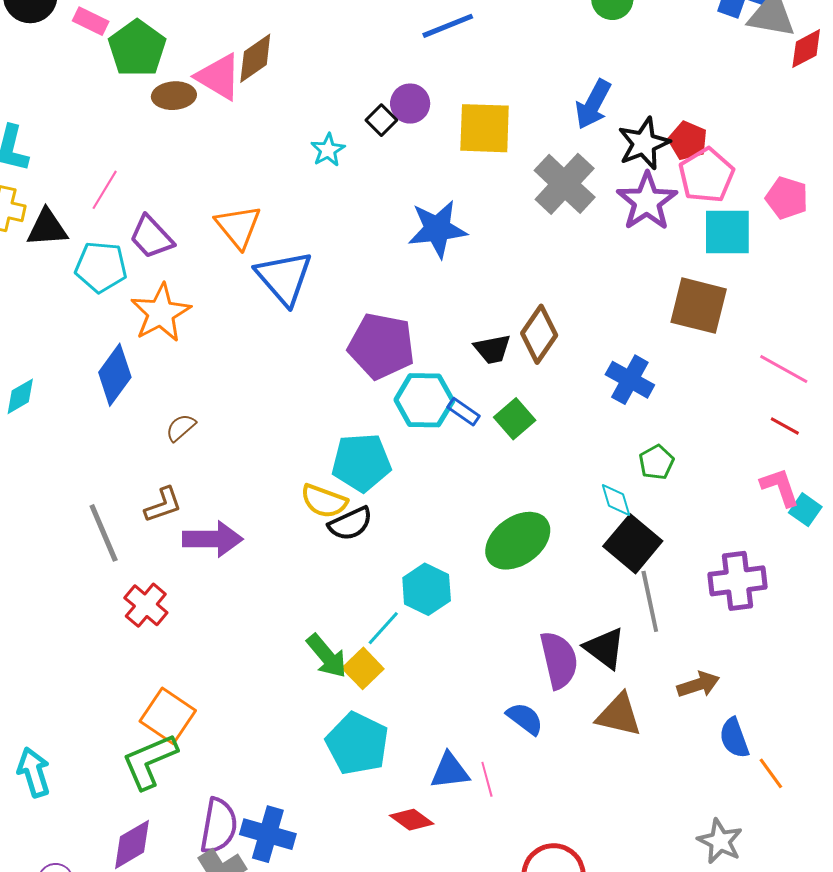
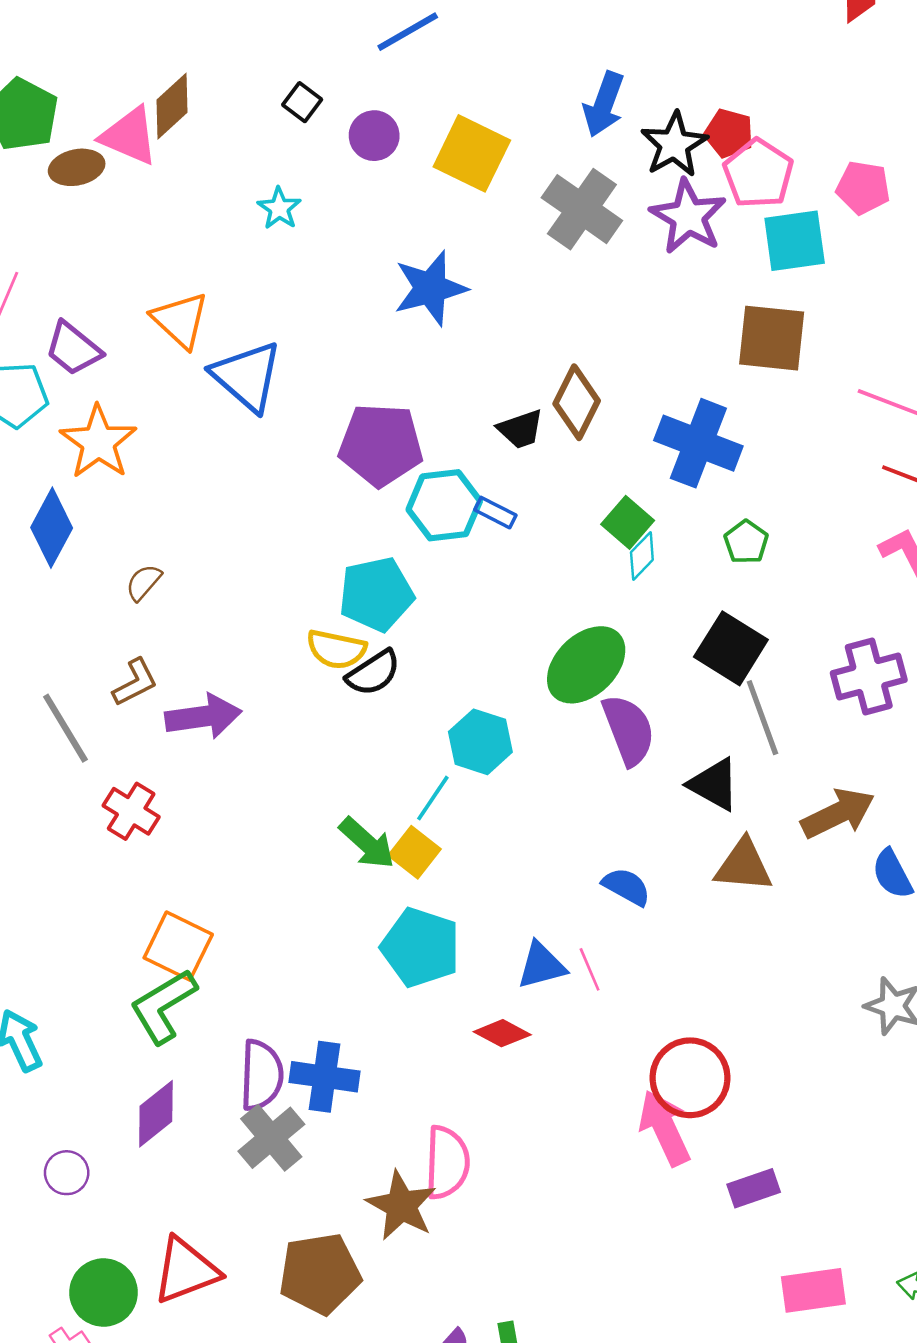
black square: (381, 120) -> (302, 102), moved
yellow square: (485, 128) -> (472, 153), turned 32
blue cross: (630, 380) -> (698, 443), size x1.4
green square: (515, 419) -> (628, 522), moved
cyan diamond: (616, 500) -> (642, 556), moved, turned 69
purple semicircle: (559, 660) -> (628, 730), moved
brown arrow: (698, 685) -> (838, 813), size x1.4

